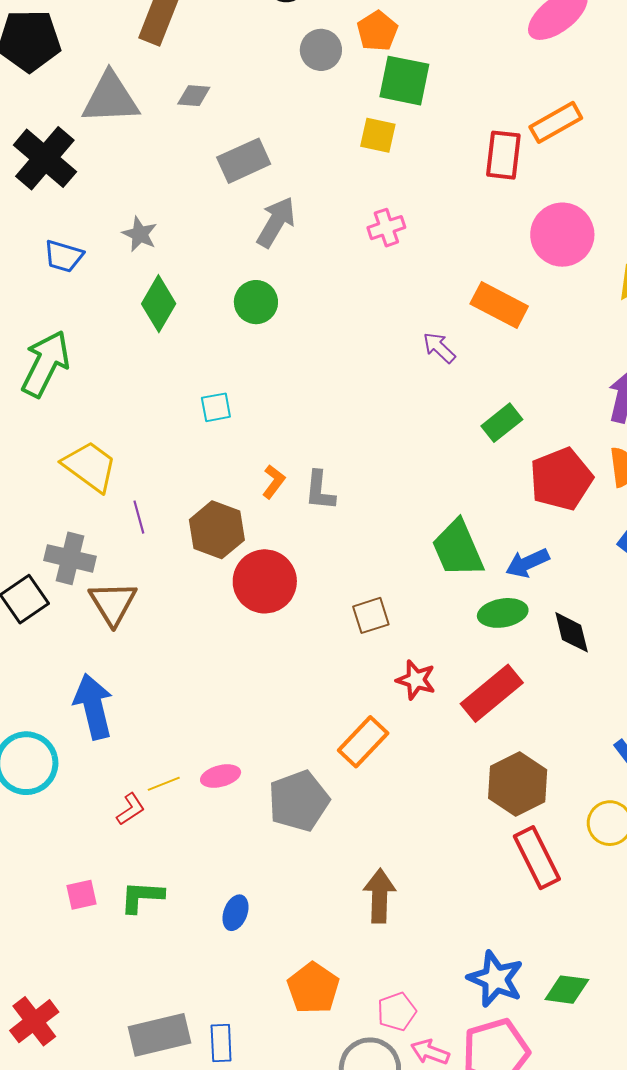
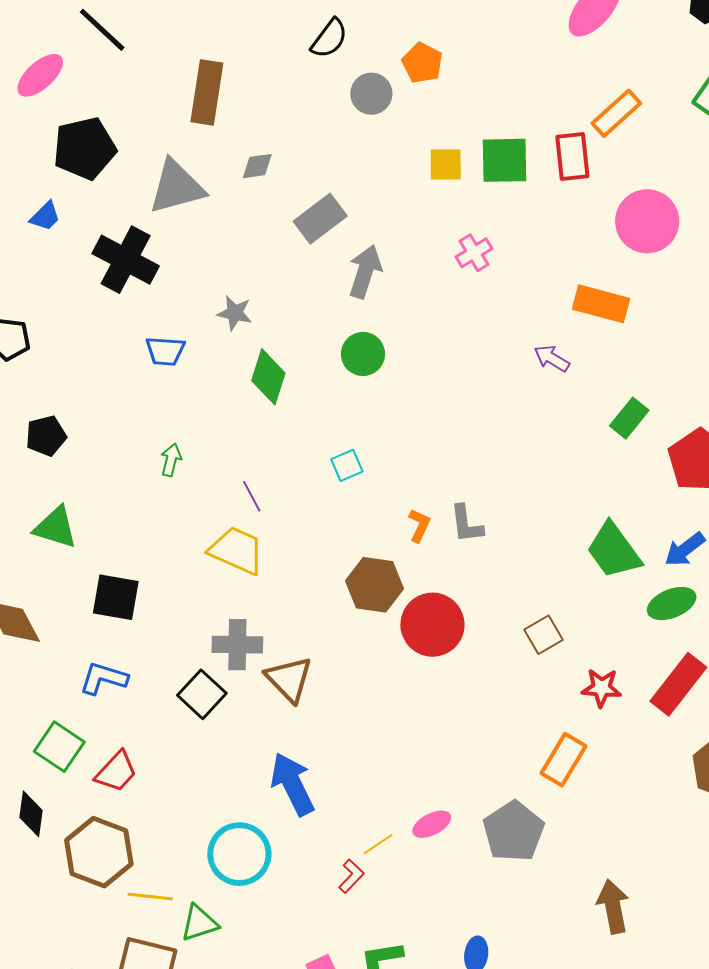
green square: (404, 81) -> (504, 160), moved
green arrow: (46, 364) -> (171, 460), size x0.5
purple line: (139, 517) -> (252, 496), moved

